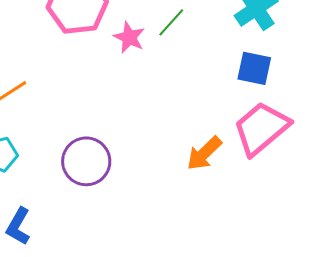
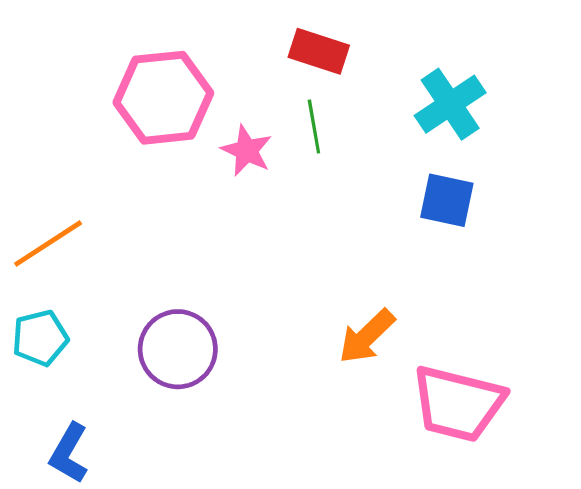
green line: (171, 22) -> (314, 127), turned -52
pink trapezoid: (261, 128) -> (458, 404), moved, turned -126

